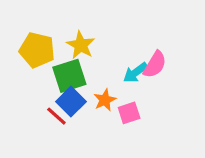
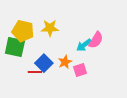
yellow star: (81, 45) -> (50, 28), turned -30
green square: (69, 76) -> (15, 47), moved, turned 30
red line: (56, 116) -> (35, 72), turned -40

